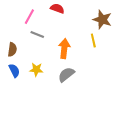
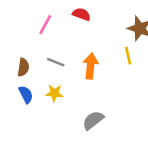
gray line: (37, 35) -> (56, 62), moved
gray semicircle: (66, 75) -> (93, 120), moved

